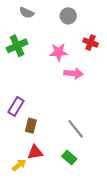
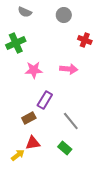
pink star: (59, 52) -> (34, 70), moved
purple rectangle: (16, 106) -> (45, 100), moved
brown rectangle: (31, 126) -> (29, 118), turned 48

